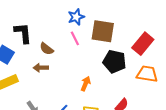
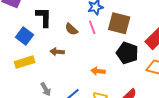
brown semicircle: (47, 49) -> (71, 29), moved
orange arrow: (86, 84) -> (98, 71), turned -112

